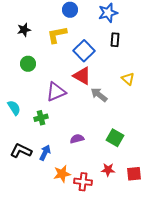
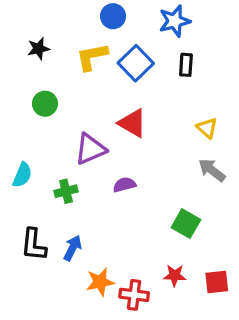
blue square: (84, 51) -> (136, 63), moved
gray arrow: (99, 95) -> (212, 170), moved
cyan semicircle: (14, 108) -> (22, 175), turned 56
purple semicircle: (77, 139) -> (124, 185), moved
black L-shape: (21, 151) -> (34, 245), turned -110

